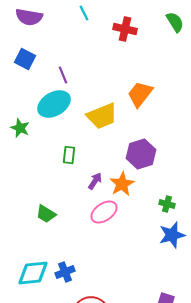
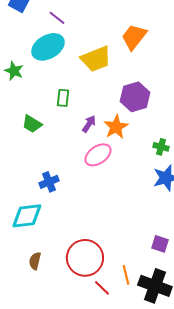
purple line: (63, 75) -> (57, 18), turned -30
green trapezoid: (46, 214) -> (32, 124), moved
blue cross: (65, 272) -> (49, 182), moved

